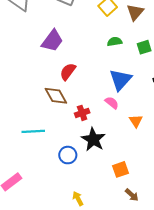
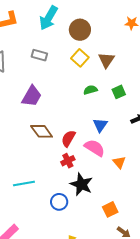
red semicircle: (68, 72) -> (68, 139), moved
blue triangle: (120, 80) -> (100, 125), size x0.7
brown diamond: (56, 96) -> (42, 131), moved
pink semicircle: (112, 103) -> (95, 148), size x1.5

